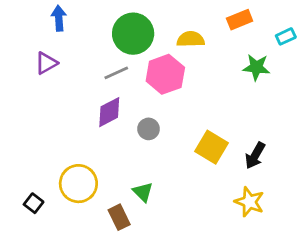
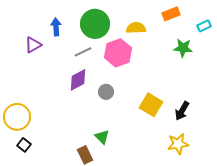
blue arrow: (59, 18) -> (56, 27), moved
yellow circle: (78, 184) -> (17, 117), moved
yellow star: (249, 202) -> (178, 144), turned -30

